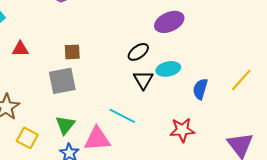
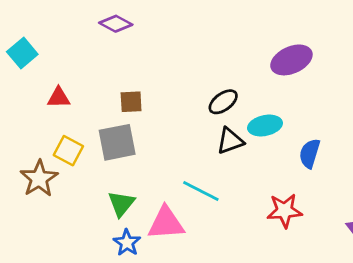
purple ellipse: (169, 22) -> (291, 60), moved
black triangle: (143, 80) -> (230, 141), turned 40
yellow square: (27, 138) -> (68, 151), moved

